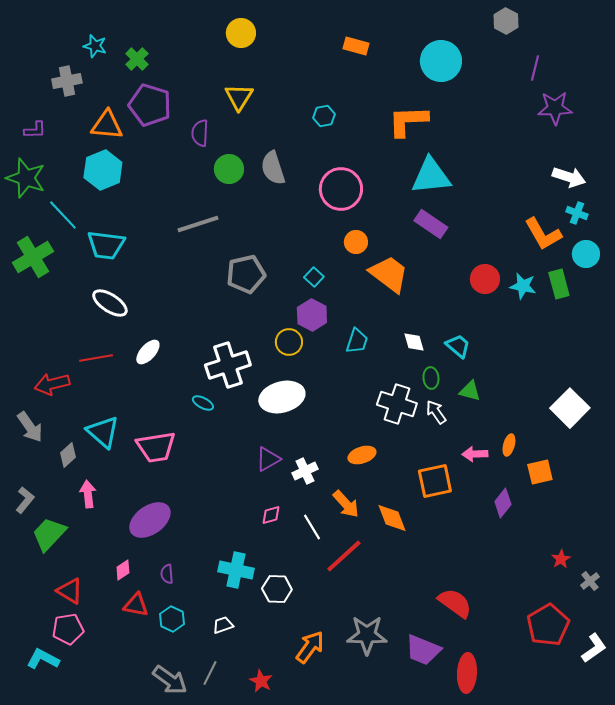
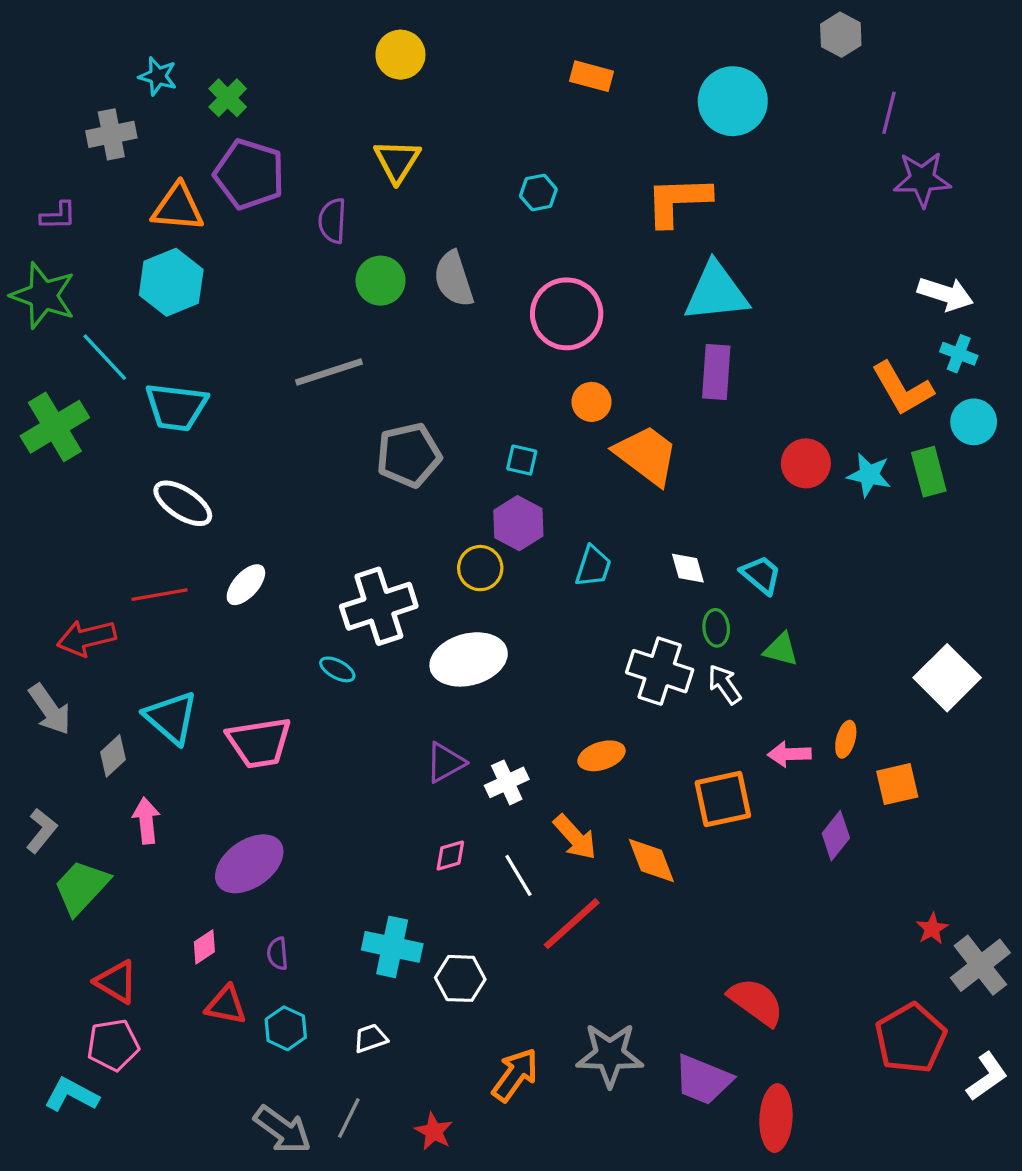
purple rectangle: (431, 224) -> (716, 372), turned 60
cyan square: (314, 277) -> (522, 460), turned -30
gray cross: (590, 581) -> (980, 965), size x1.8

